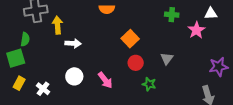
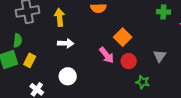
yellow arrow: (57, 25) -> (59, 17), moved
pink arrow: (105, 80) -> (107, 55), moved
yellow rectangle: (19, 83) -> (30, 60), moved

